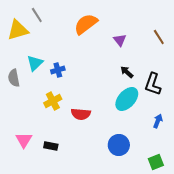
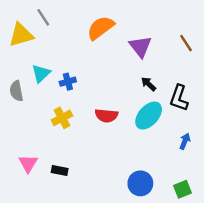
purple triangle: (120, 40) -> (140, 47), size x1.5
red semicircle: (81, 114) -> (106, 116), moved
blue circle: (119, 145) -> (140, 183), moved

